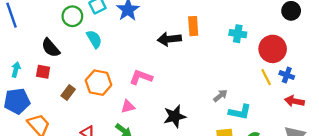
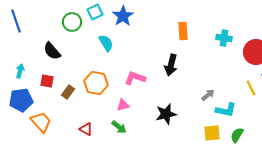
cyan semicircle: (94, 39) -> (106, 43), moved
black arrow: (169, 39) -> (171, 65), moved, turned -70
red square: (43, 72) -> (47, 81), moved
yellow line: (266, 77) -> (251, 88), moved

